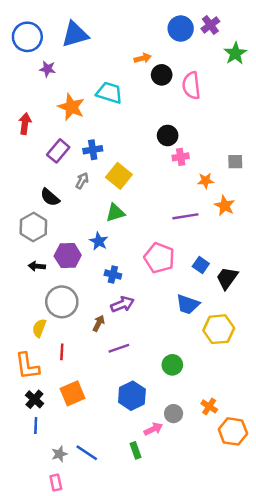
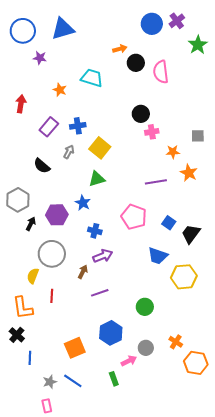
orange star: (71, 107) -> (60, 90), size x0.6
gray hexagon: (33, 227) -> (18, 200), moved
black arrow: (37, 266) -> (31, 224), turned 112
orange square: (72, 393) -> (75, 348), moved
black cross: (34, 399) -> (17, 335), moved

